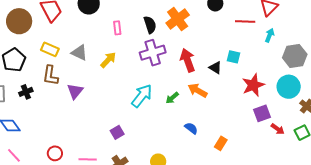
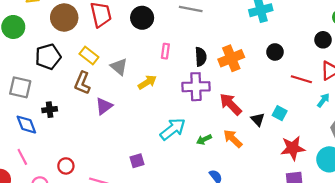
red arrow: (188, 60) -> (230, 104), turned -40
black cross: (26, 92) -> (50, 110), moved

